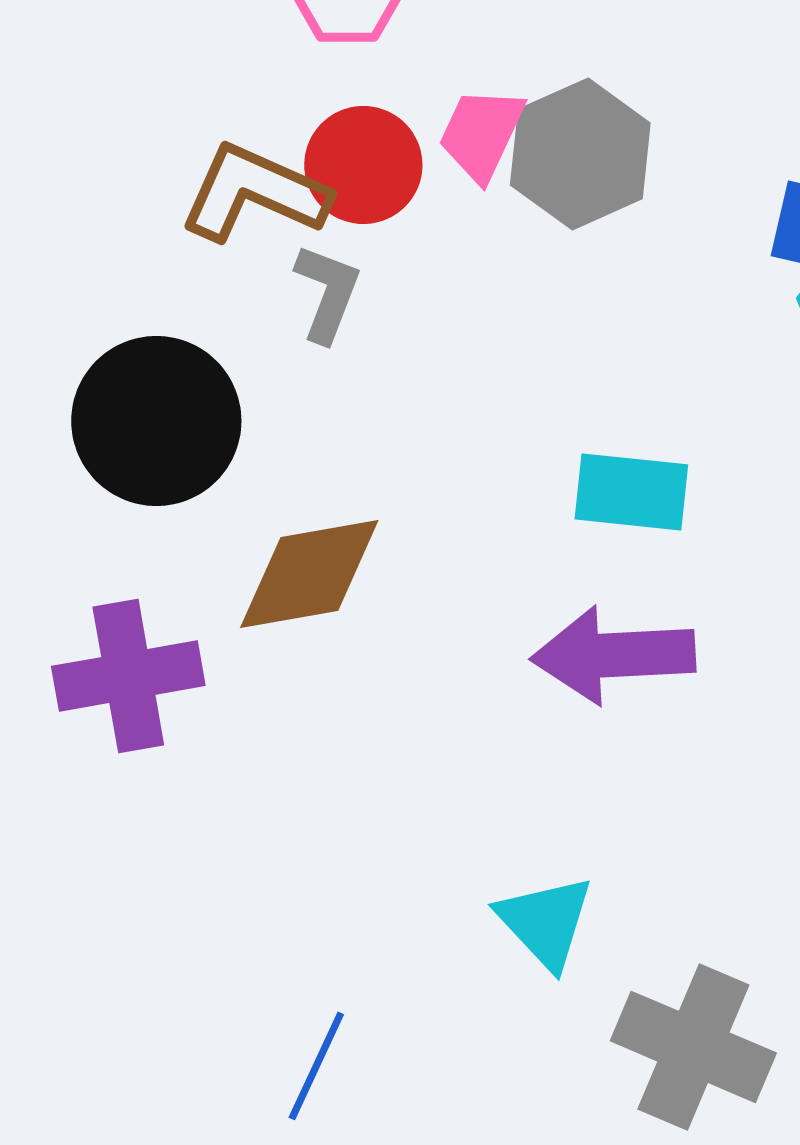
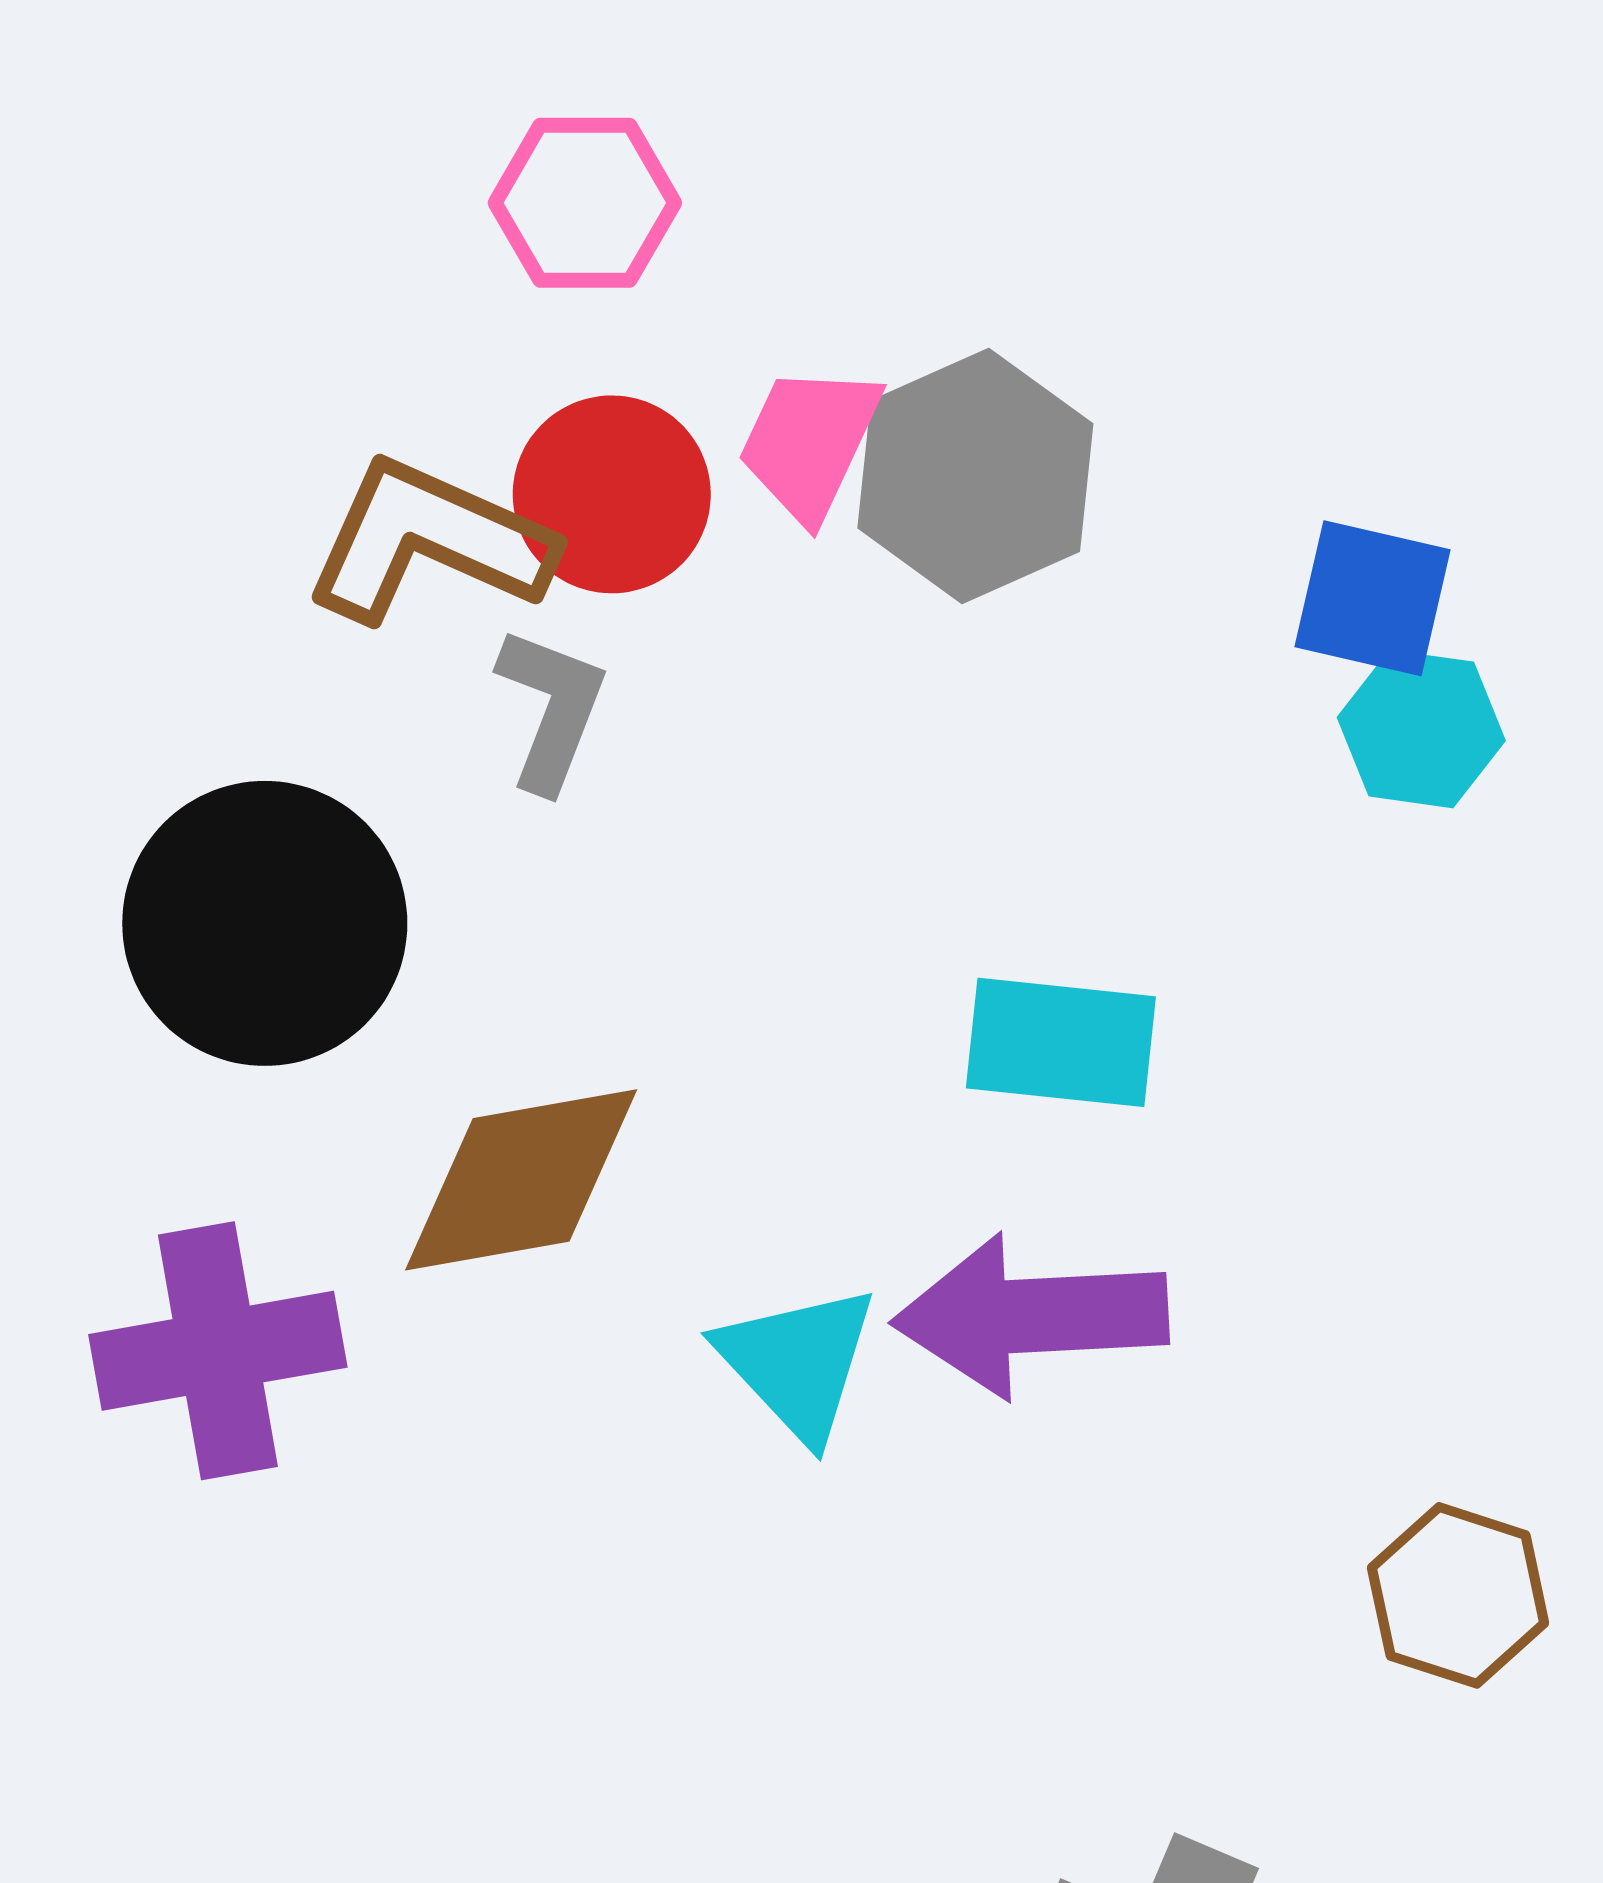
cyan triangle: (545, 922) -> (798, 1363), moved

